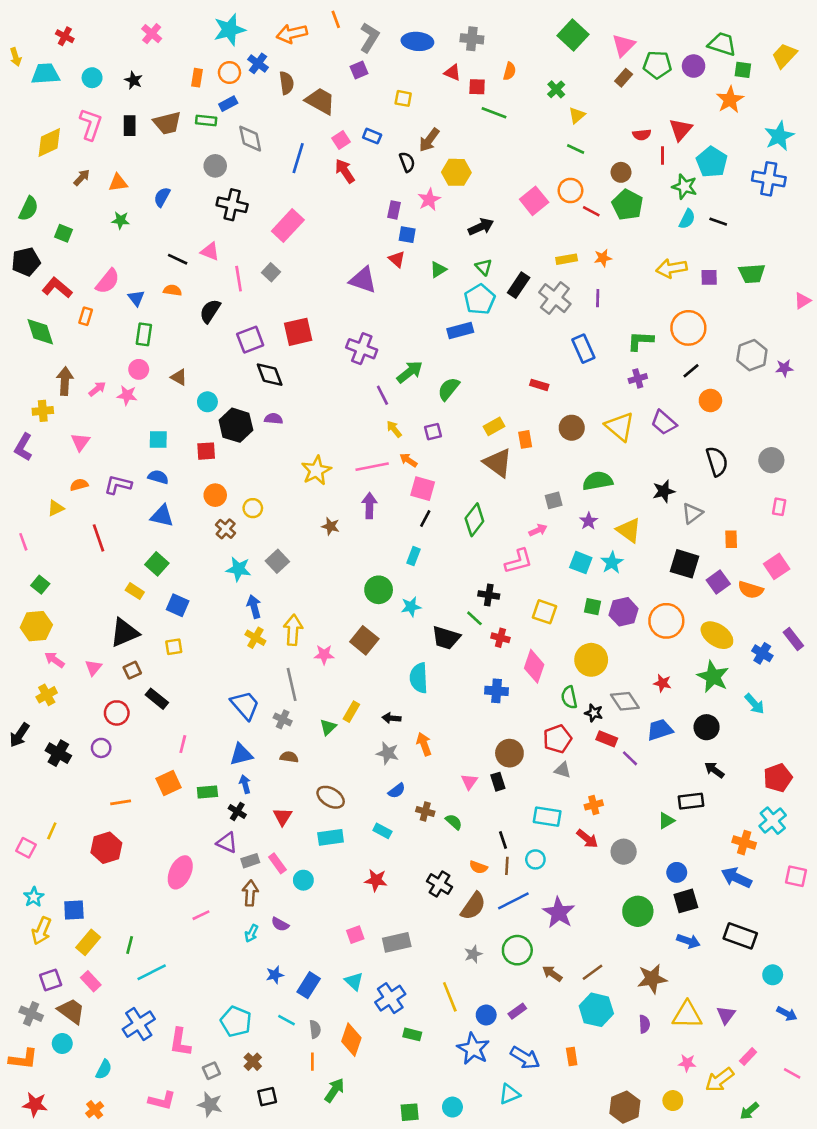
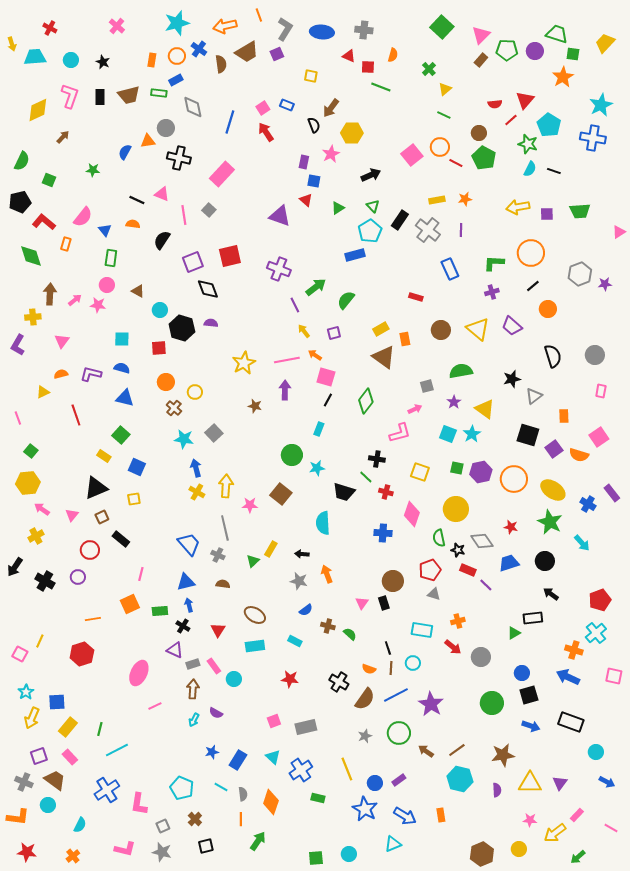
brown trapezoid: (320, 101) -> (247, 52), moved, turned 120
red line: (662, 155) -> (511, 120), turned 48
orange triangle: (118, 183) -> (148, 141), moved

